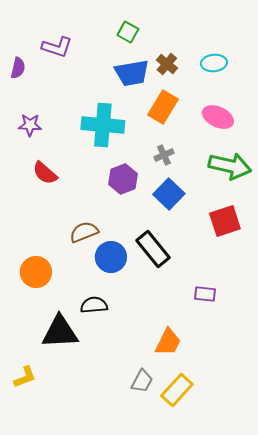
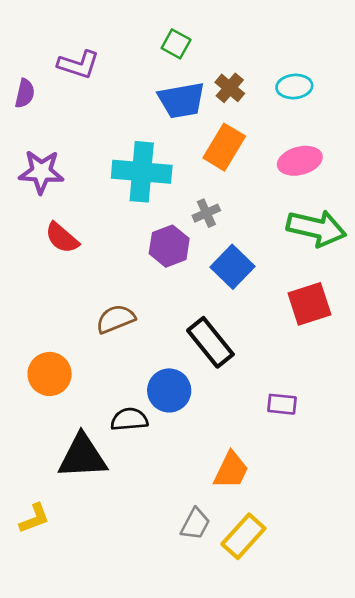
pink ellipse: (218, 117) -> (300, 161), turned -40
purple star: (30, 125) -> (41, 172), size x1.4
gray cross: (164, 155) -> (206, 213), moved
blue circle: (111, 257) -> (169, 390), moved

